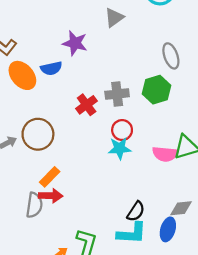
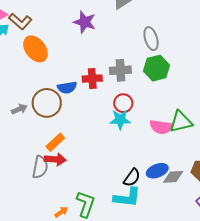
gray ellipse: (171, 56) -> (151, 39), moved
blue semicircle: (51, 68) -> (67, 88), moved
red cross: (87, 105) -> (92, 79), turned 30
blue ellipse: (168, 229) -> (157, 171), moved, turned 50

